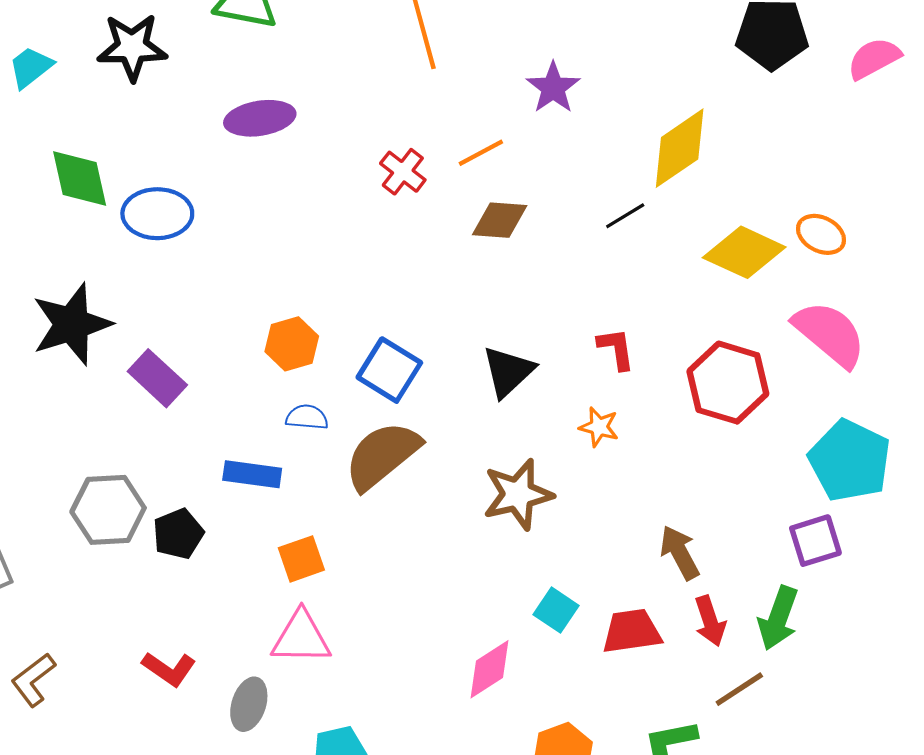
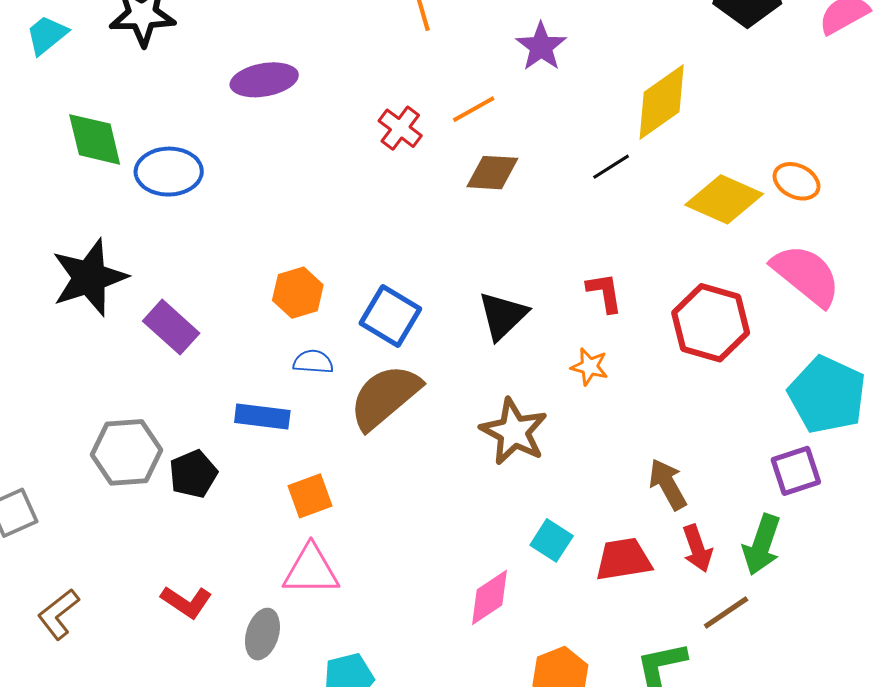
brown star: (518, 494) -> (514, 432), turned -30

